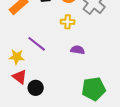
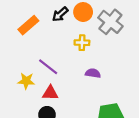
red triangle: (20, 77) -> (50, 93), moved, turned -35

